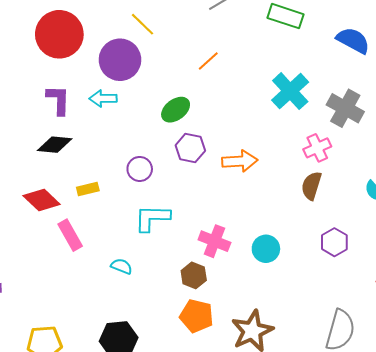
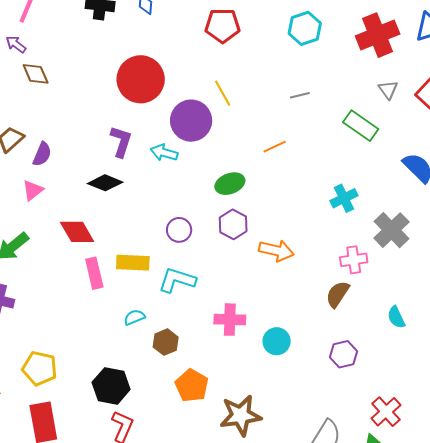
cyan cross: (290, 91) -> (344, 198), size x0.7
yellow rectangle: (88, 189) -> (133, 263), moved, size x1.5
pink cross: (214, 241) -> (230, 320), turned -36
cyan semicircle: (121, 266) -> (134, 317), turned -60
brown hexagon: (194, 275) -> (166, 342), moved

